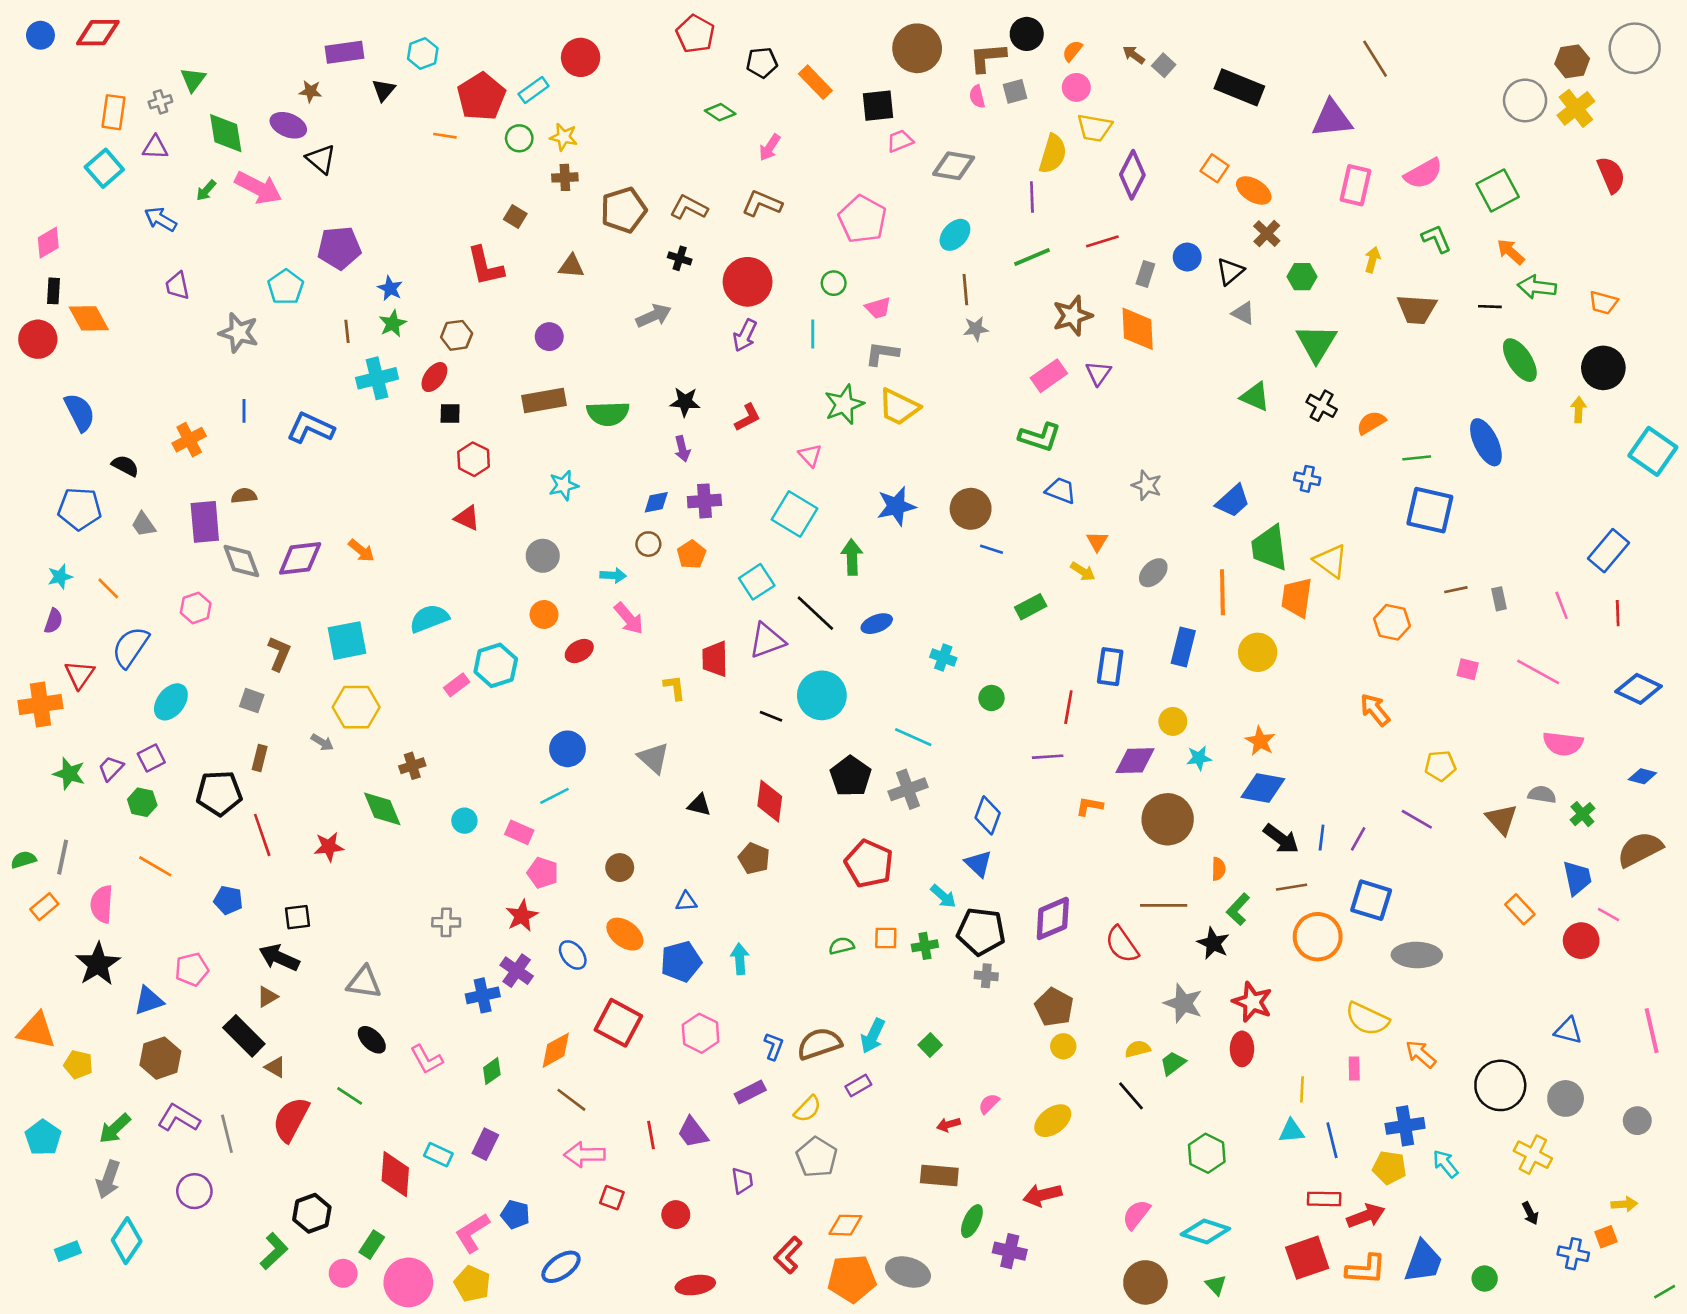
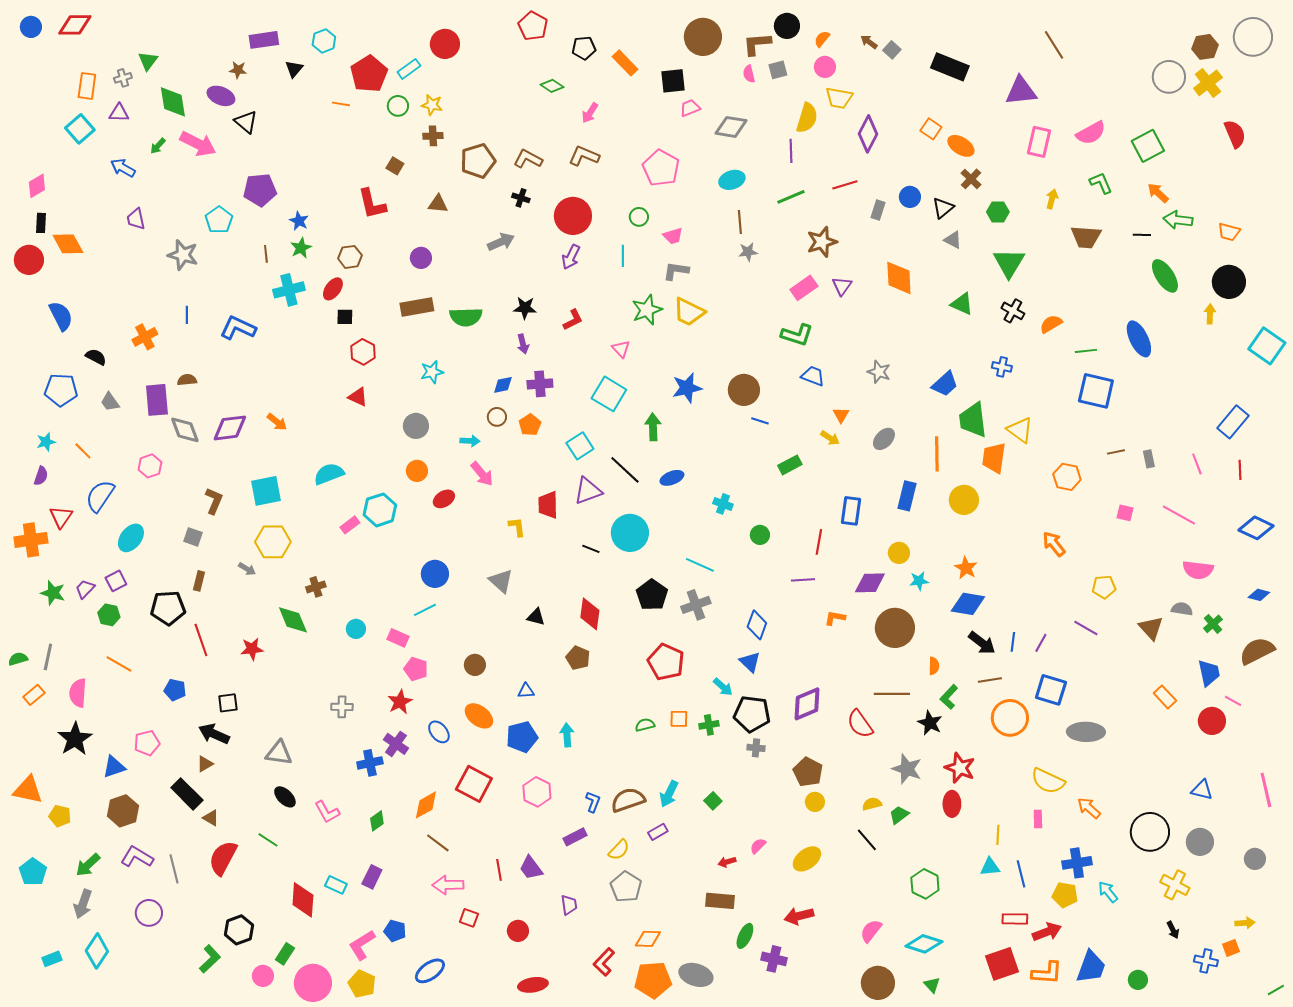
cyan ellipse: (955, 235) -> (732, 180), turned 30
orange diamond: (1138, 329) -> (899, 278), moved

